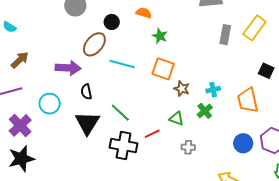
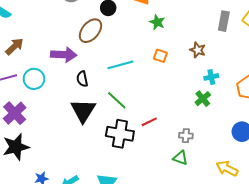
cyan line: (122, 64) -> (120, 65), moved, turned -30
orange square: (163, 69) -> (160, 56), size x0.6
brown star: (182, 89) -> (198, 50), moved
cyan circle: (50, 104) -> (34, 79), moved
green triangle: (176, 119) -> (180, 158), moved

